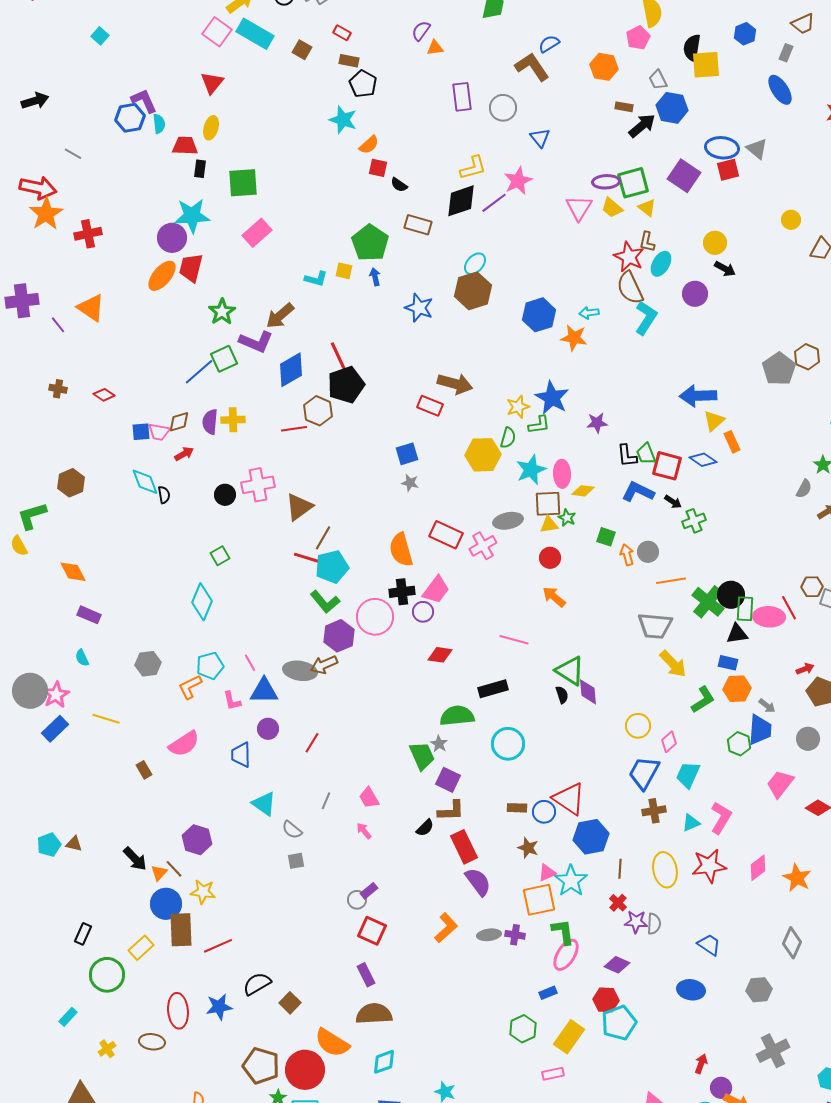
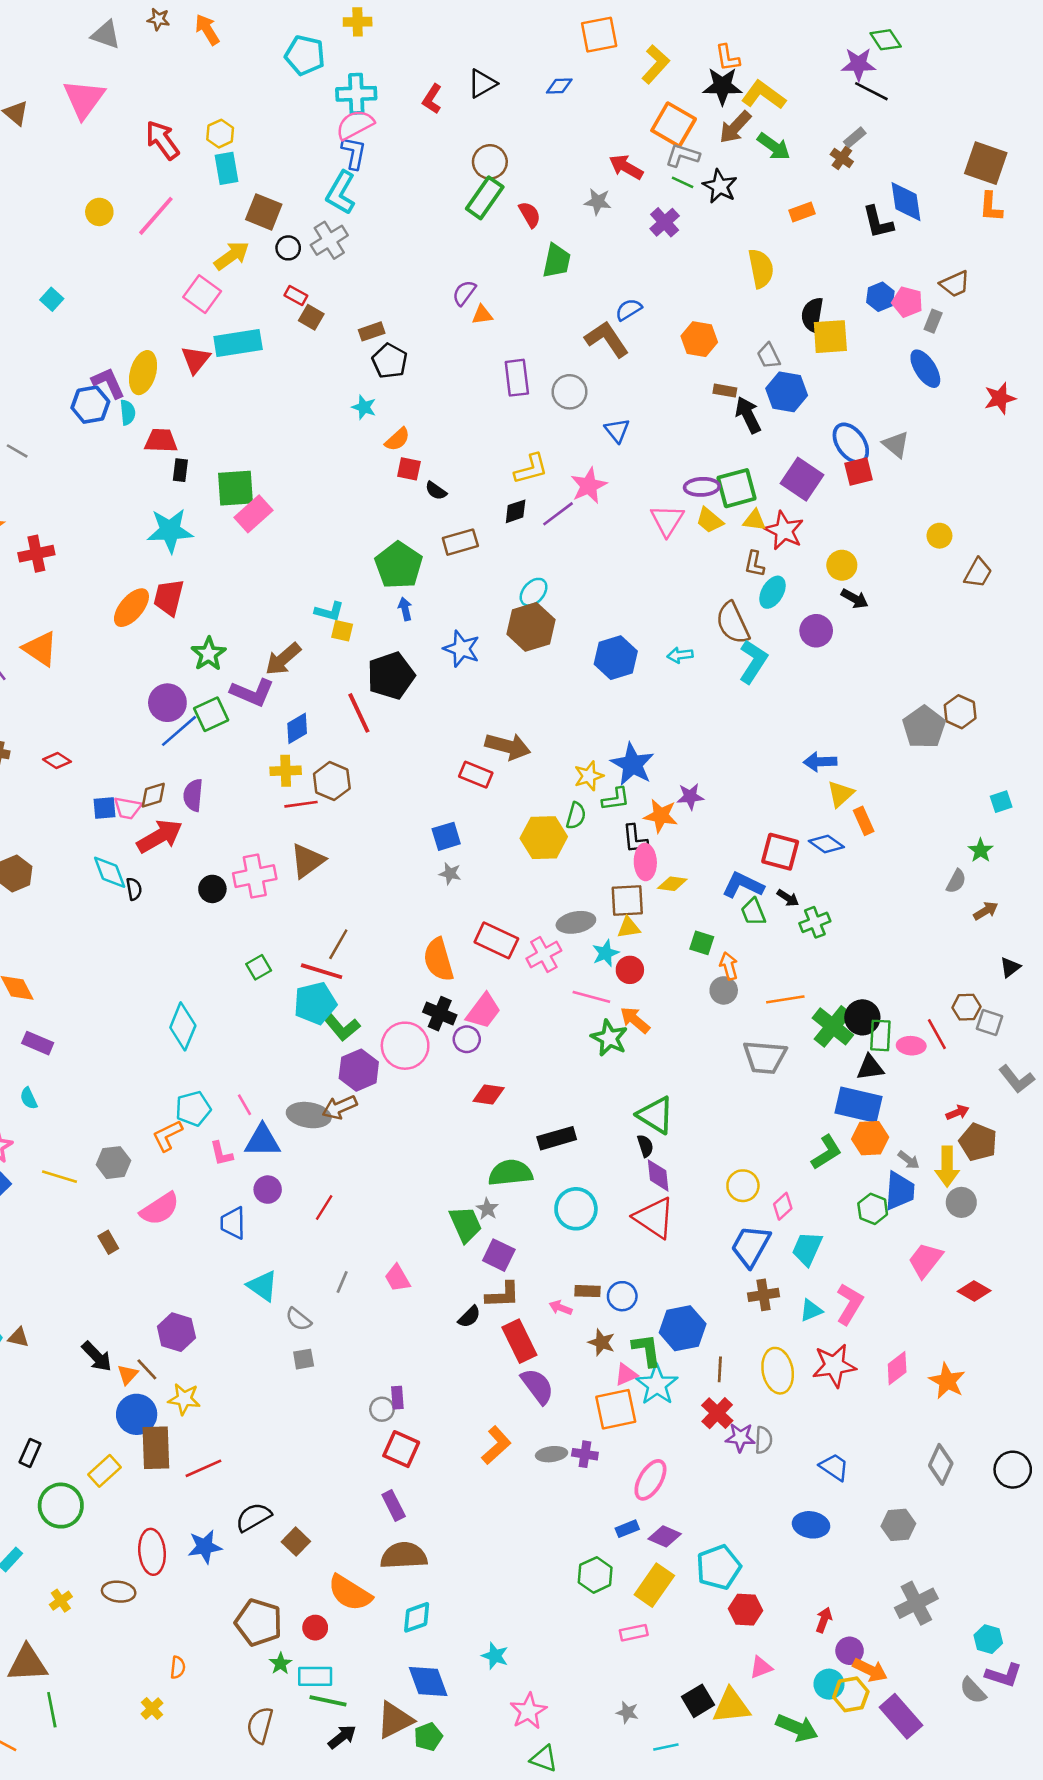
red rectangle: (342, 33) -> (296, 295), moved
cyan rectangle: (255, 34) -> (238, 343), moved, turned -39
pink pentagon: (638, 38) -> (907, 302), moved, turned -30
brown rectangle: (349, 61) -> (372, 331), turned -30
cyan star: (343, 120) -> (364, 407), size x0.7
black arrow: (642, 126) -> (748, 415), turned -76
yellow ellipse: (211, 128) -> (143, 373), moved, size x1.4
blue ellipse: (722, 148) -> (851, 443), turned 48
black diamond: (461, 201) -> (516, 511), size x0.6
yellow triangle: (647, 208) -> (754, 520), turned -30
brown rectangle: (418, 225) -> (460, 542), turned -32
pink rectangle: (257, 233) -> (253, 514), moved
purple circle: (172, 238) -> (167, 703), moved
red star: (629, 257) -> (784, 531), moved
yellow square: (344, 271) -> (342, 631), moved
orange star: (574, 338) -> (661, 816), moved
blue diamond: (291, 370) -> (297, 728), size x0.7
black pentagon: (346, 385) -> (391, 676), moved
blue arrow: (698, 396) -> (820, 762), size x0.7
yellow cross: (233, 420) -> (286, 771), moved
red arrow: (184, 454) -> (160, 836), size x1.8
green trapezoid: (646, 454) -> (753, 912), moved
black L-shape: (627, 456) -> (635, 839), moved
cyan star: (531, 470) -> (605, 953), moved, size x0.7
brown triangle: (299, 507) -> (307, 861), moved
green star: (567, 518) -> (609, 1038), moved, size x1.6
gray circle: (648, 552) -> (724, 990), moved
green square: (220, 556) -> (259, 967), moved
cyan pentagon: (332, 567) -> (315, 1003), moved
black cross: (402, 592) -> (440, 1014), turned 30
pink ellipse: (769, 617) -> (911, 1046), size x0.7
pink line: (514, 640) -> (591, 997), moved
blue rectangle: (728, 663) -> (859, 1105), size x1.8
gray hexagon: (148, 664) -> (113, 1163), moved
yellow arrow: (673, 664) -> (947, 1166), moved, turned 44
purple diamond: (588, 692) -> (658, 1175), moved
red triangle: (569, 799) -> (654, 1218), moved
pink arrow: (364, 831) -> (561, 1308), moved, turned -30
purple rectangle: (369, 891) -> (397, 1398), turned -54
red cross: (618, 903) -> (717, 1413), size x1.4
green L-shape: (563, 932) -> (647, 1350), moved
purple diamond: (617, 965) -> (665, 1536), moved
red hexagon: (606, 1000) -> (745, 1610), moved
red circle: (305, 1070) -> (315, 1628), size x0.5

